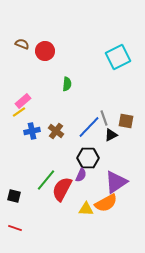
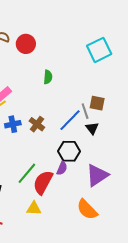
brown square: (126, 121) -> (97, 103), moved
black triangle: (111, 135) -> (92, 128), turned -40
orange semicircle: (106, 203) -> (87, 209), moved, turned 75
yellow triangle: (86, 209) -> (34, 208), moved

